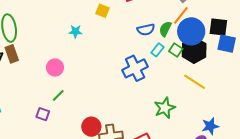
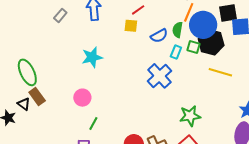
yellow square: (102, 11) -> (131, 26), moved
cyan star: (75, 31) -> (92, 57), size x1.5
green star: (165, 108) -> (190, 116), moved, turned 30

